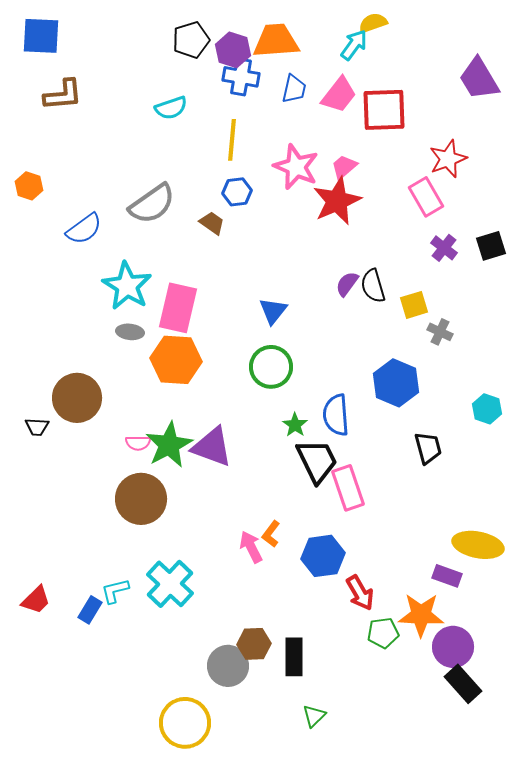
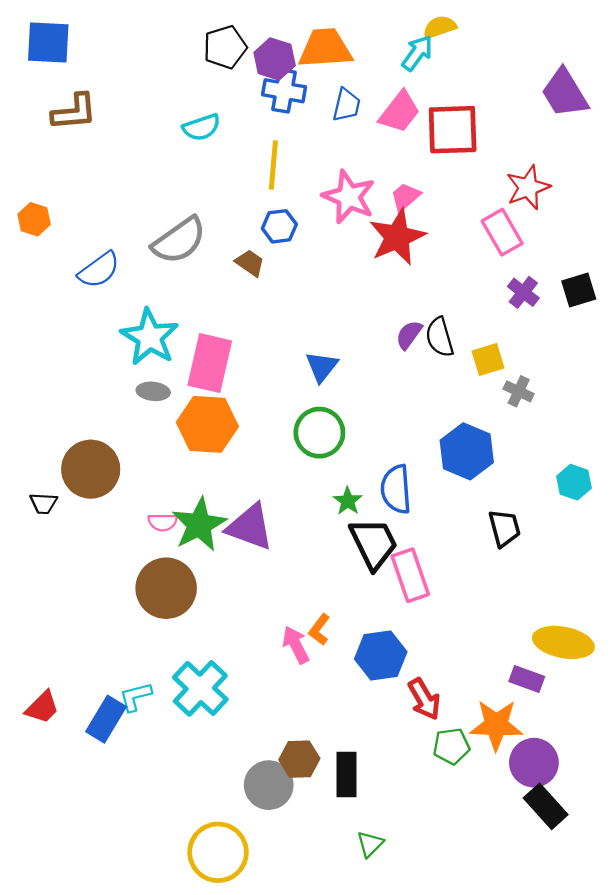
blue rectangle: (90, 610) -> (106, 719), size x1.4

